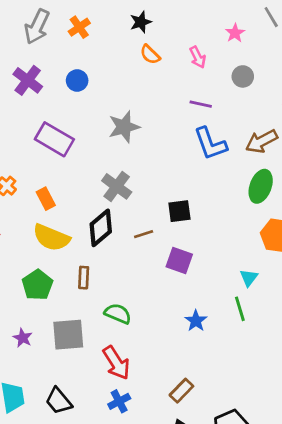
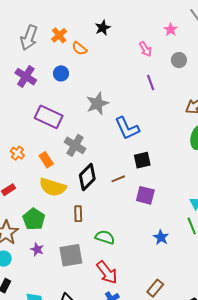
orange semicircle: (150, 54) -> (79, 48), moved
purple line: (201, 104) -> (151, 82), turned 63
blue L-shape: (210, 144) -> (127, 128), moved
gray cross: (117, 186) -> (75, 145), moved
green pentagon: (37, 285) -> (34, 219), moved
purple star: (23, 338) -> (37, 249), moved

